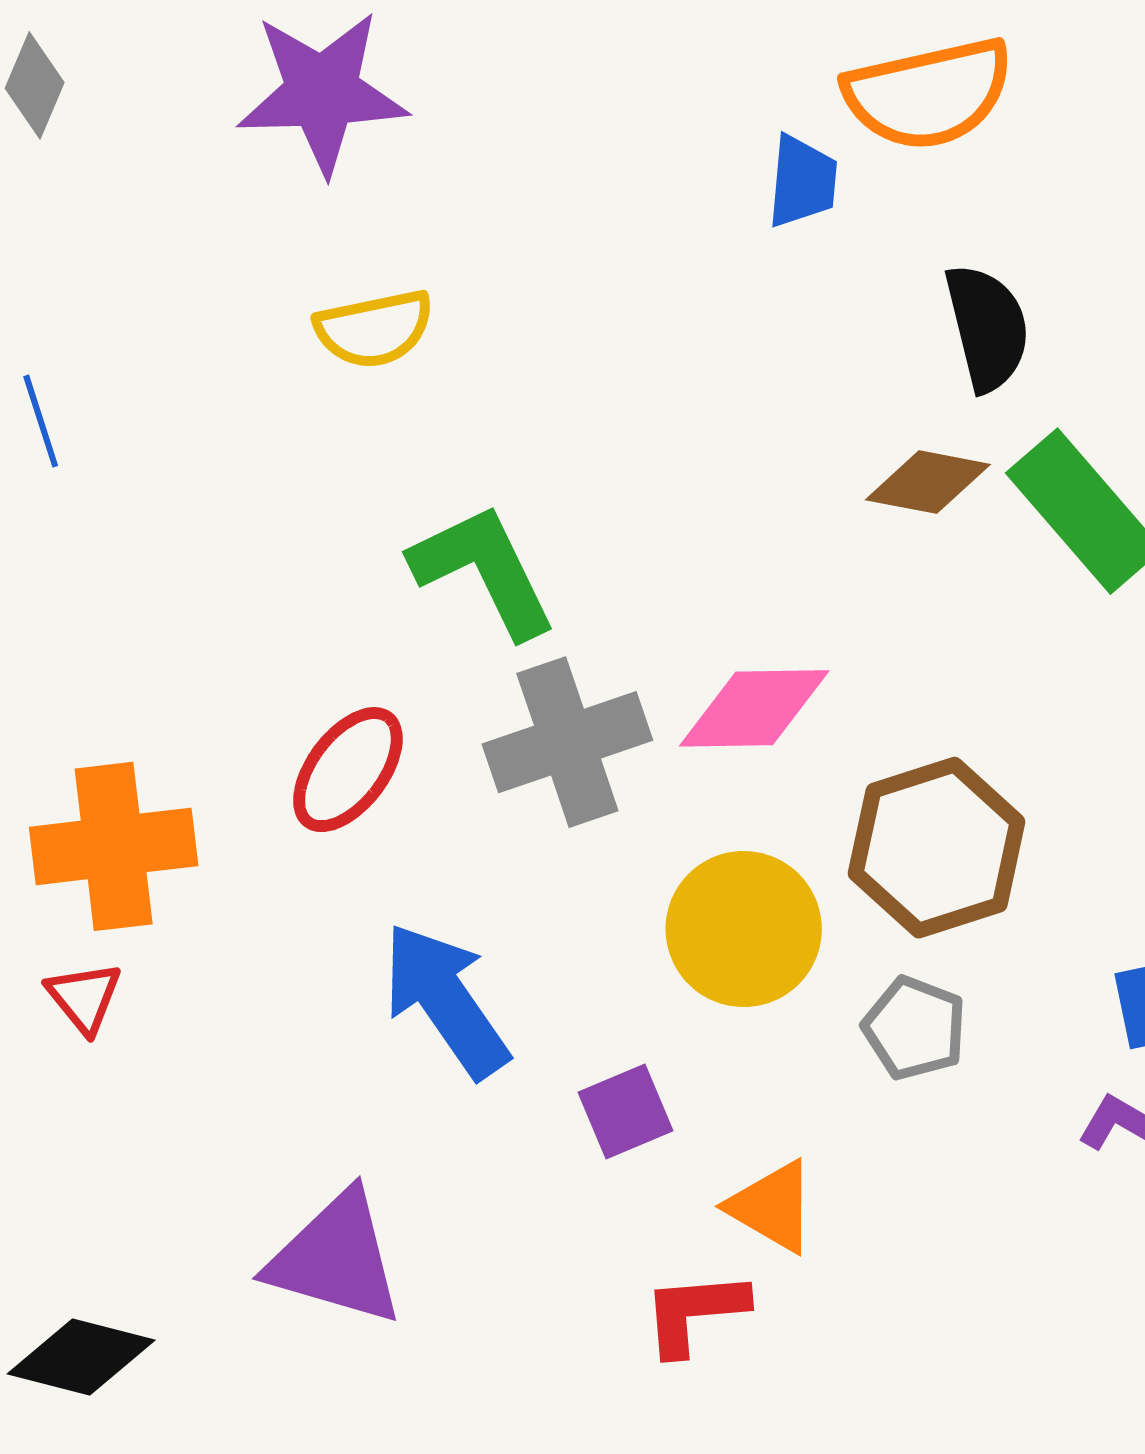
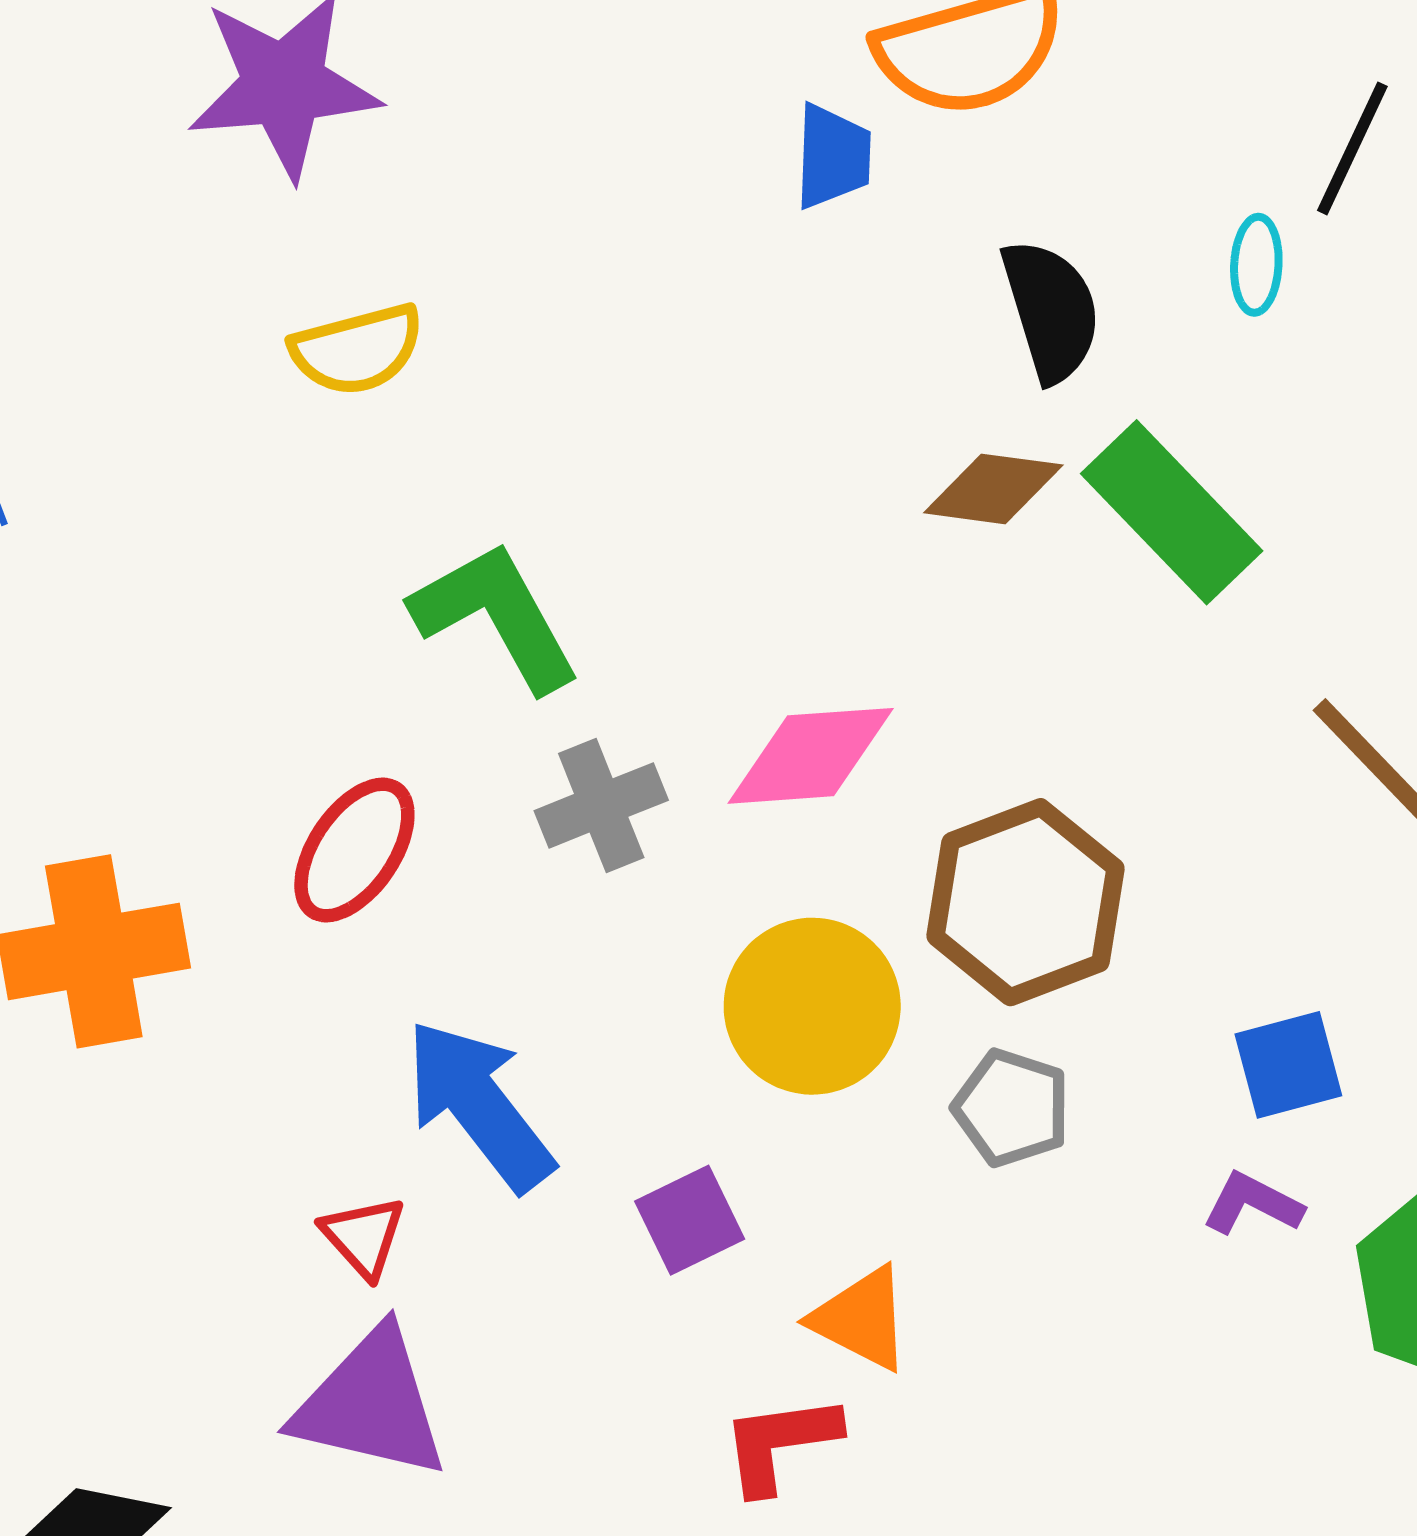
gray cross: (567, 742) -> (601, 805), size x0.7
red triangle: (84, 997) -> (363, 1237), moved

